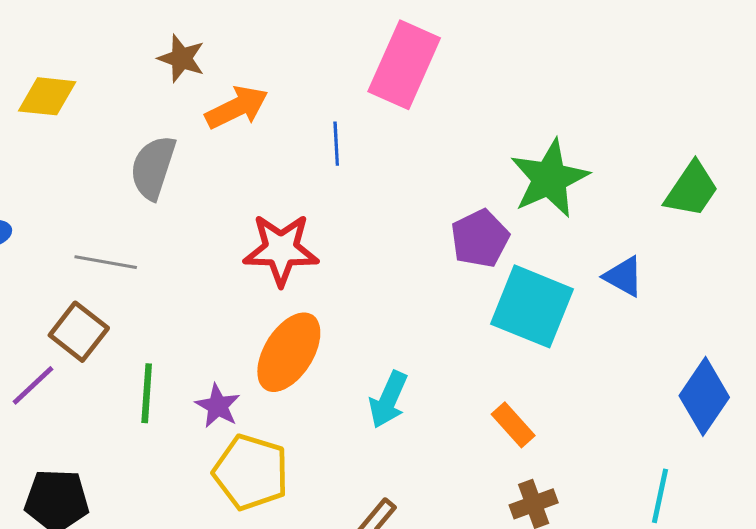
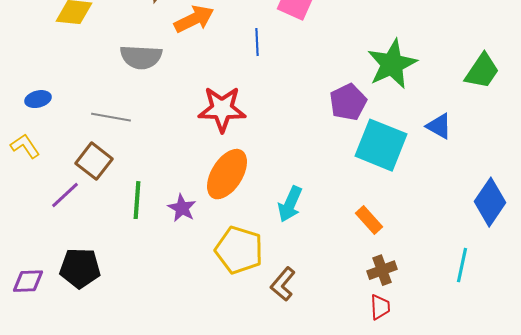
gray semicircle: (153, 167) -> (141, 57), turned -105
yellow pentagon: (251, 472) -> (239, 250), moved

